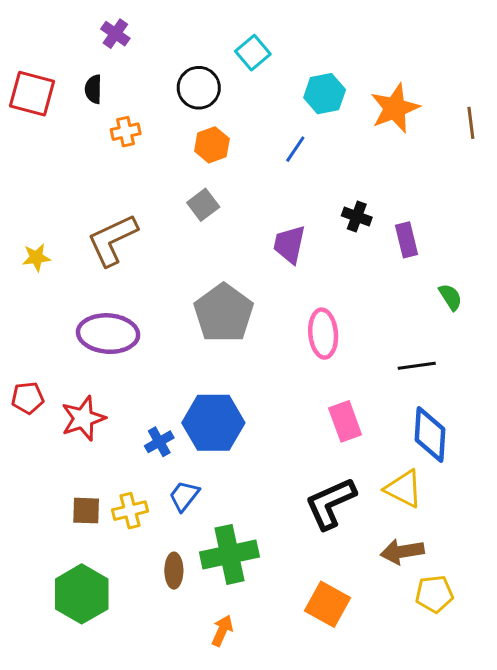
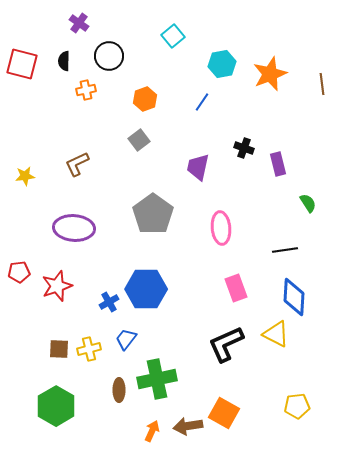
black circle: (199, 88) -> (109, 56), moved
brown L-shape: (112, 240) -> (77, 164), size x0.7
brown arrow: (402, 552) -> (188, 426), moved

